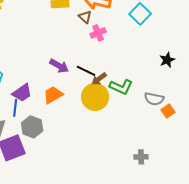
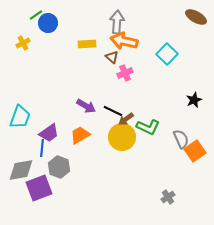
gray semicircle: (154, 99) -> (181, 139), turned -126
orange square: (168, 111) -> (195, 151), size x1.5
gray cross: (141, 157) -> (168, 197), turned -32

